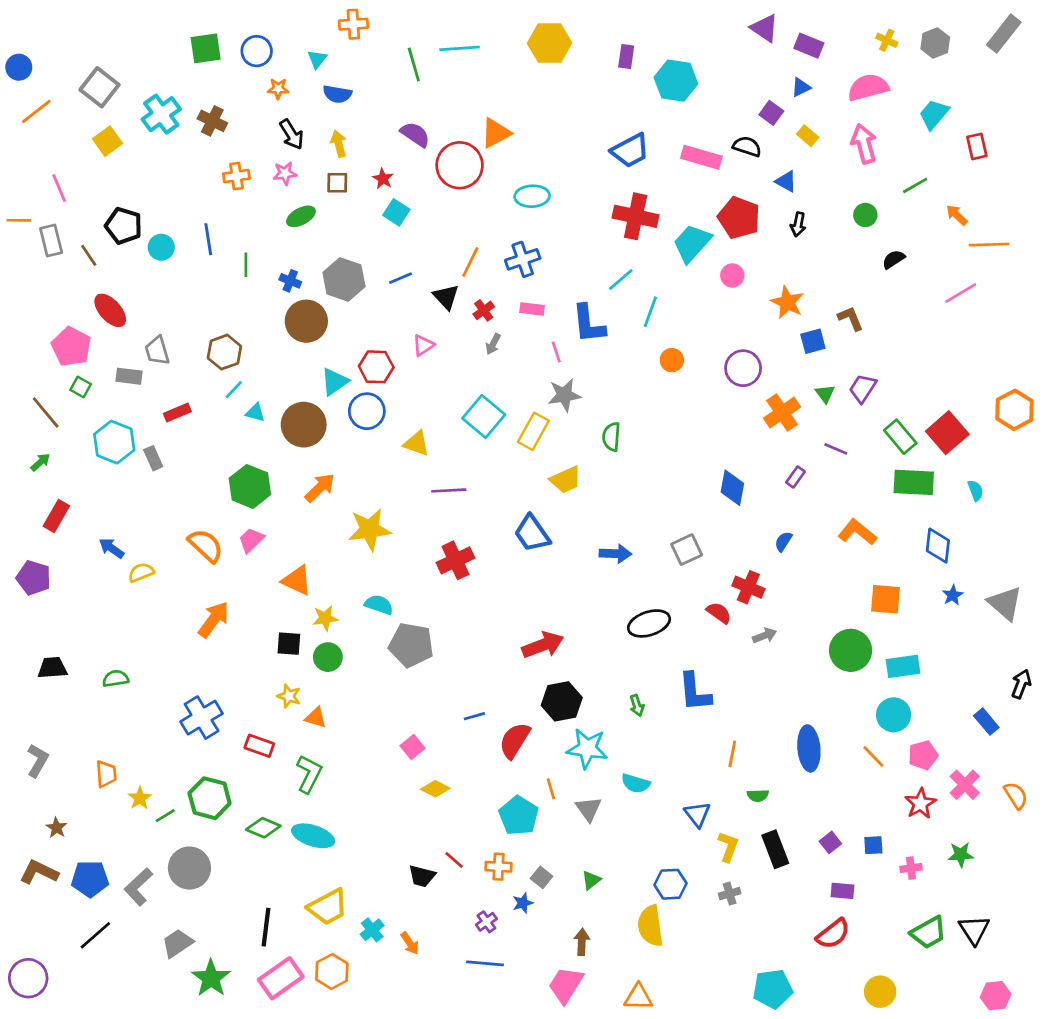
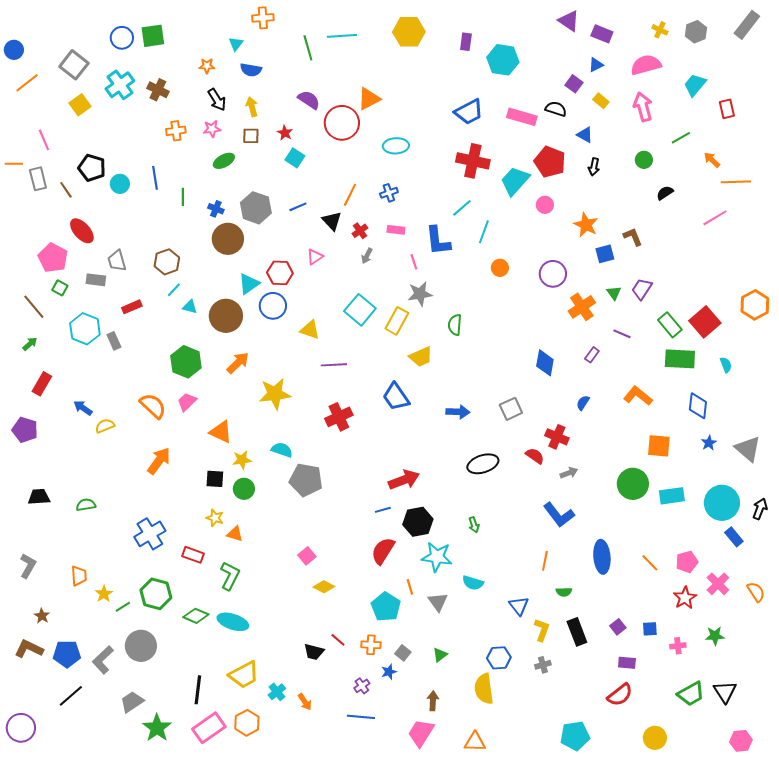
blue circle: (257, 51) -> (122, 38), moved
blue cross: (523, 259) -> (389, 193), size x0.7
blue L-shape: (695, 692) -> (559, 515), moved, turned -32
cyan circle: (894, 715) -> (722, 503), moved, size x1.4
blue line: (474, 716) -> (383, 510), moved

